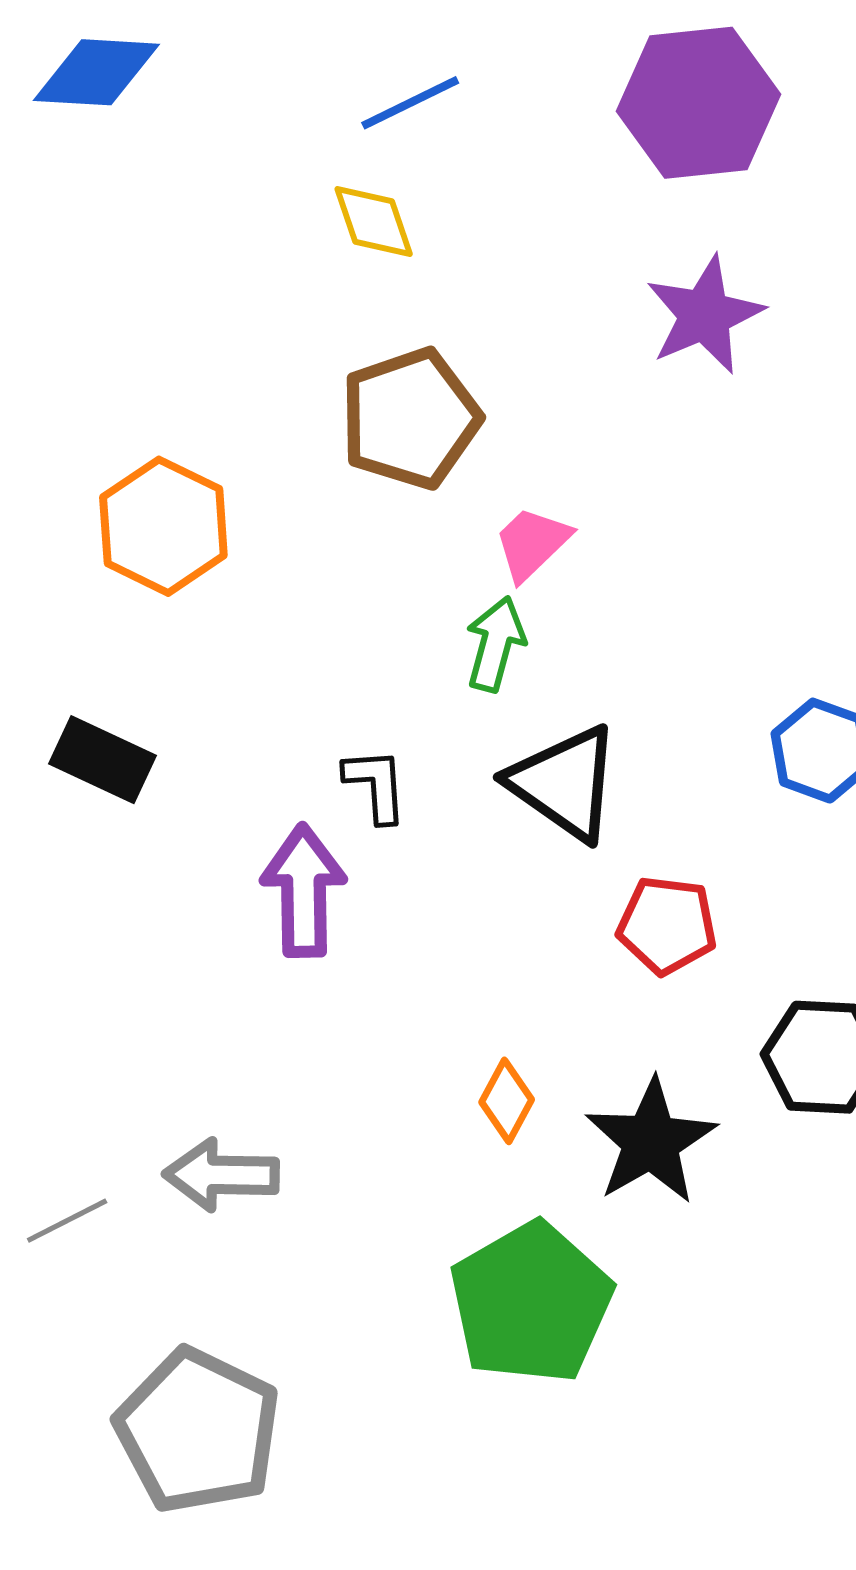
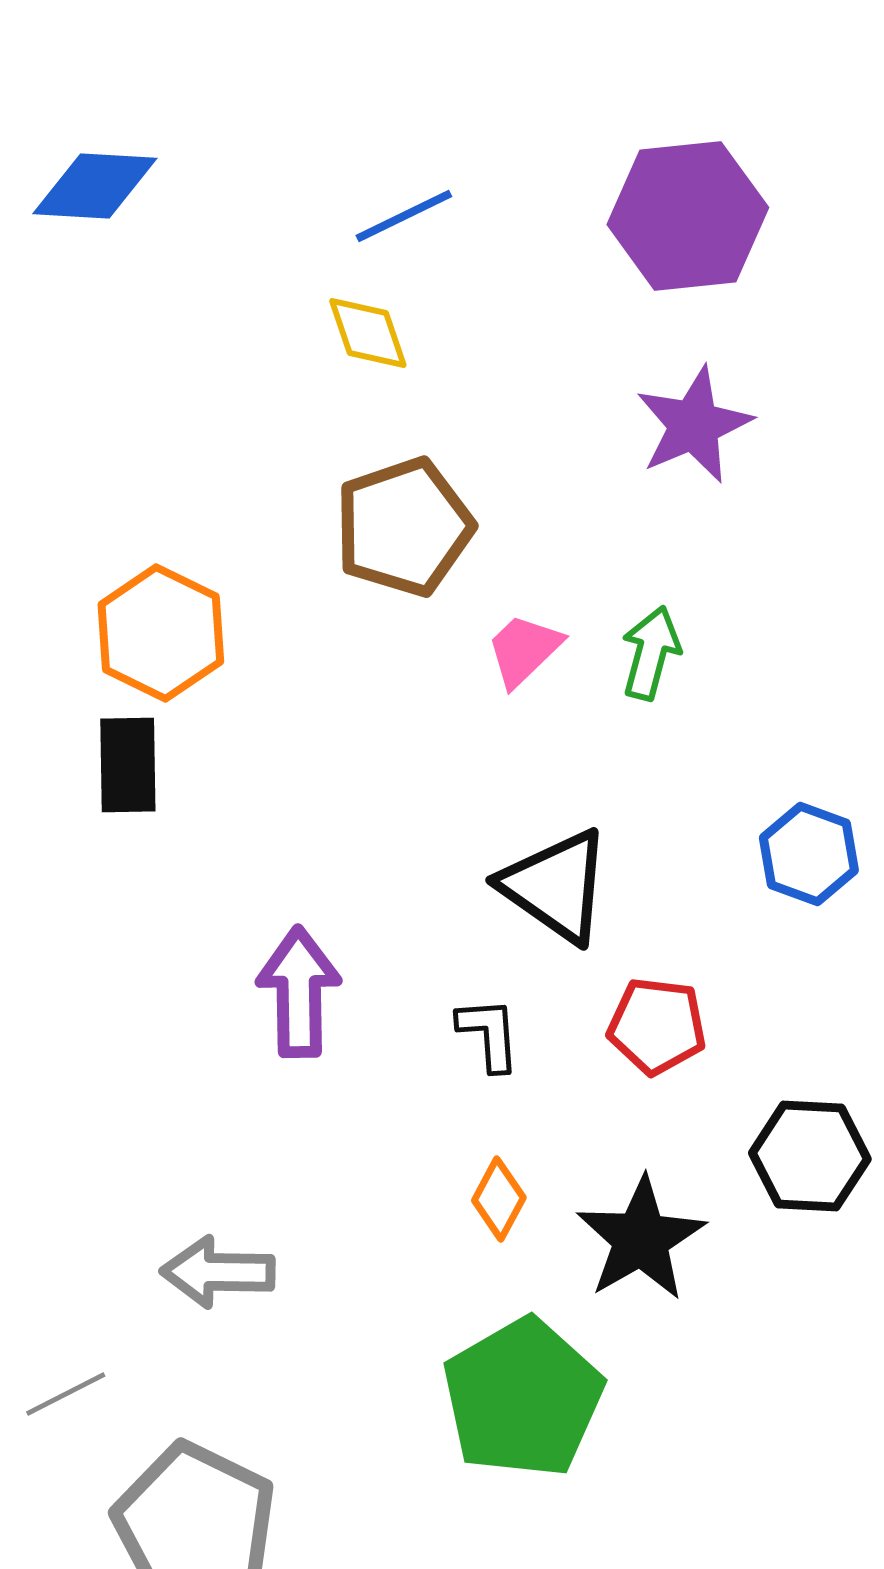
green arrow: (495, 644) -> (651, 653), moved
black rectangle: (103, 760) -> (128, 765), moved, turned 64
black L-shape: (376, 785) -> (489, 1034), moved
gray line: (67, 1221) -> (66, 1394), moved

